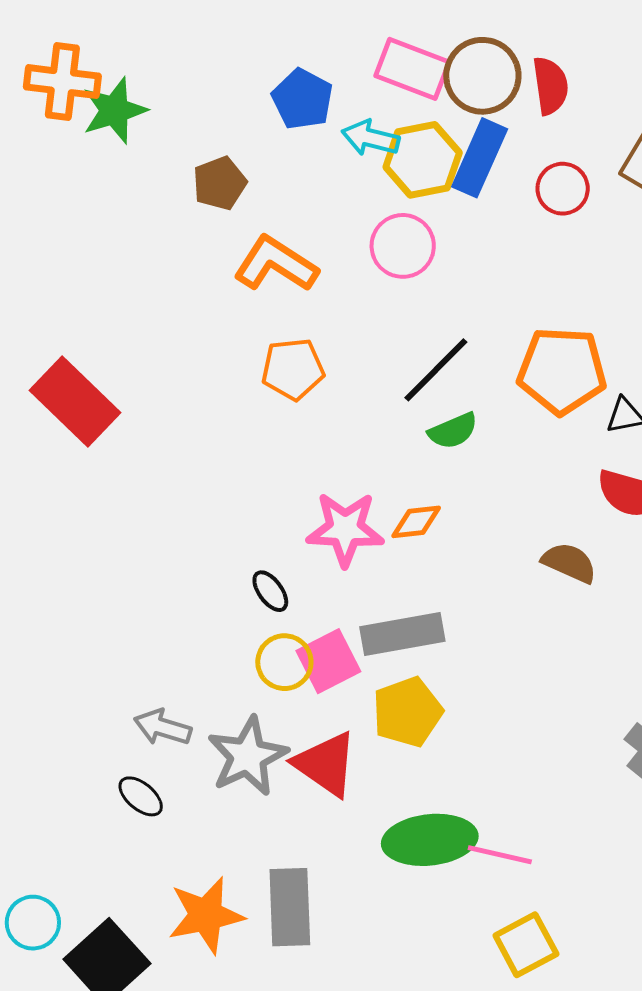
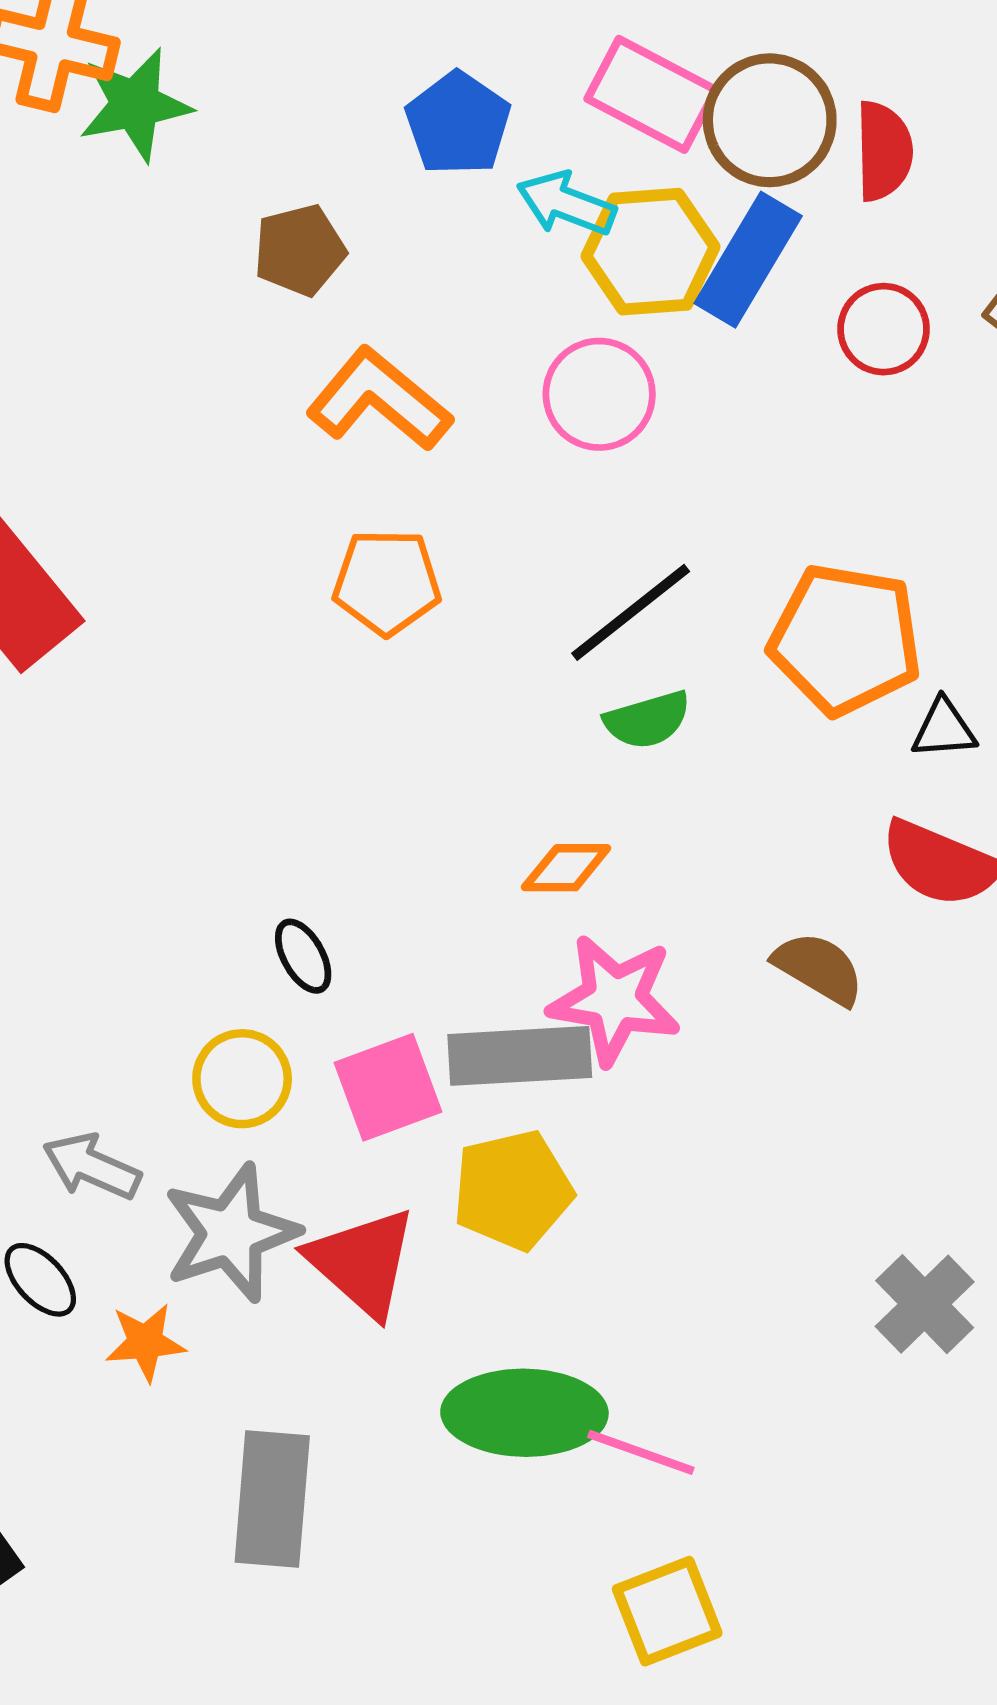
pink star: (345, 529) -> (615, 1000), moved
yellow circle: (284, 662) -> (242, 1079), moved
orange star: (206, 915) -> (145, 1342), moved, size x0.6

